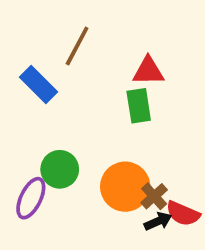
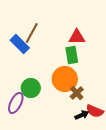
brown line: (77, 46) -> (32, 33), moved
orange circle: (125, 187) -> (65, 79), moved
brown cross: (154, 196) -> (77, 93), moved

